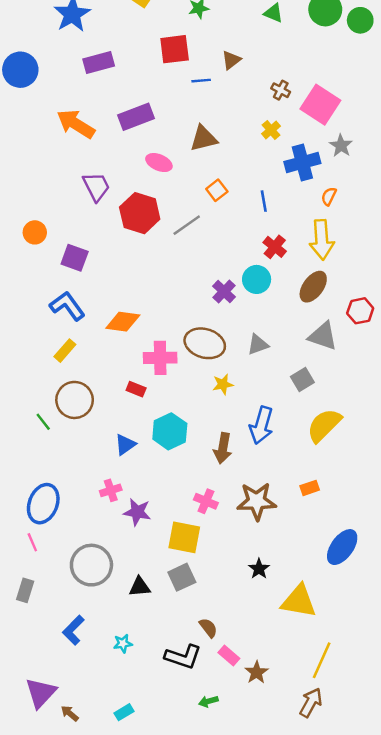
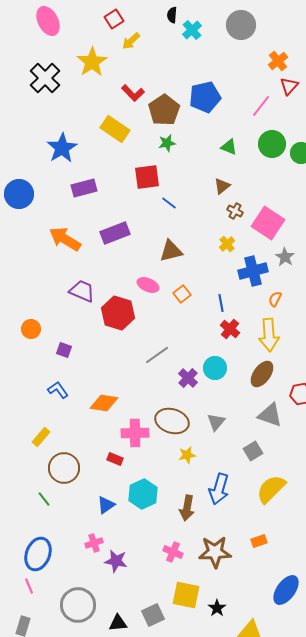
brown triangle: (231, 60) -> (222, 186), moved
blue line: (201, 81) -> (169, 203), turned 42
pink ellipse: (159, 163) -> (148, 285), moved
purple trapezoid: (96, 187) -> (82, 291), turned -40
gray line: (187, 225) -> (157, 355), moved
red cross: (275, 247) -> (230, 329), moved
purple square: (75, 258) -> (64, 350), size x0.7
blue L-shape: (67, 306) -> (58, 390), size x0.7
gray triangle: (258, 345) -> (216, 422), turned -30
yellow rectangle: (65, 351) -> (41, 437), moved
green line: (43, 422) -> (44, 499), moved
yellow square: (184, 537) -> (186, 595), moved

